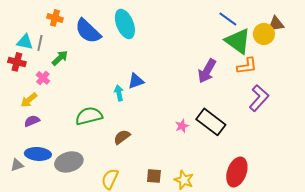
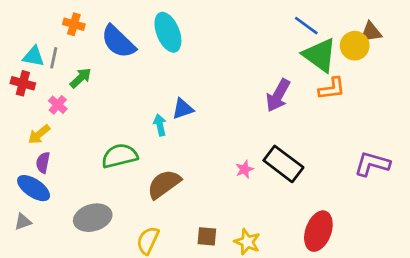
purple L-shape: (259, 98) -> (372, 164), moved, turned -116
purple semicircle: (32, 121) -> (43, 163), turned -56
brown semicircle: (122, 137) -> (164, 184), size x1.5
blue ellipse: (38, 154) -> (34, 188), moved, turned 30

